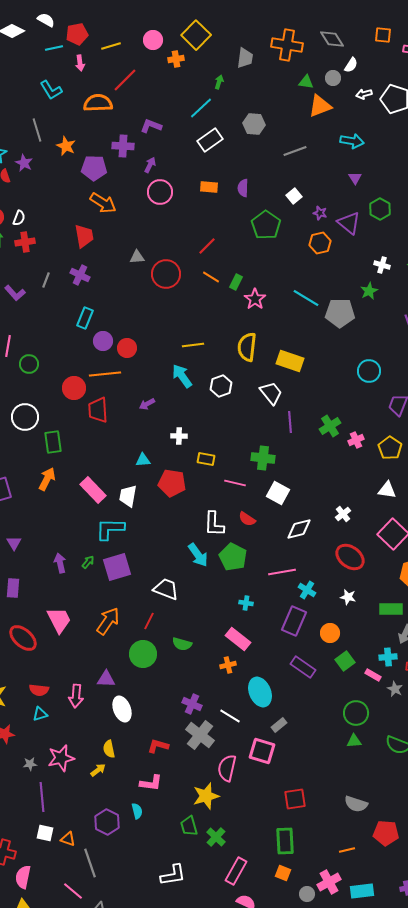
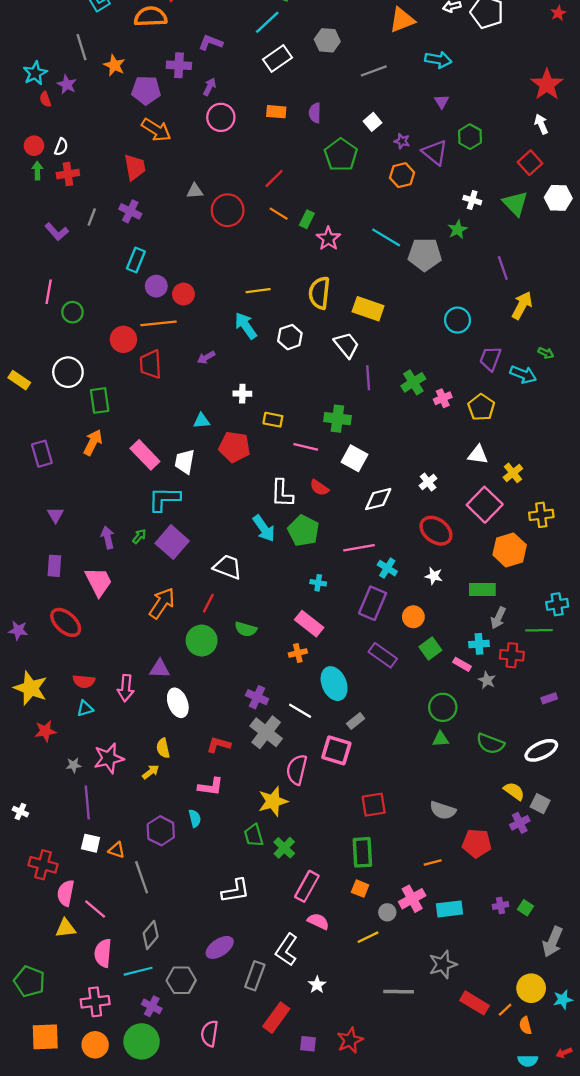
purple square: (117, 567) -> (172, 542), turned -32
pink trapezoid: (59, 620) -> (99, 582), moved
pink line: (73, 891) -> (95, 909), moved

